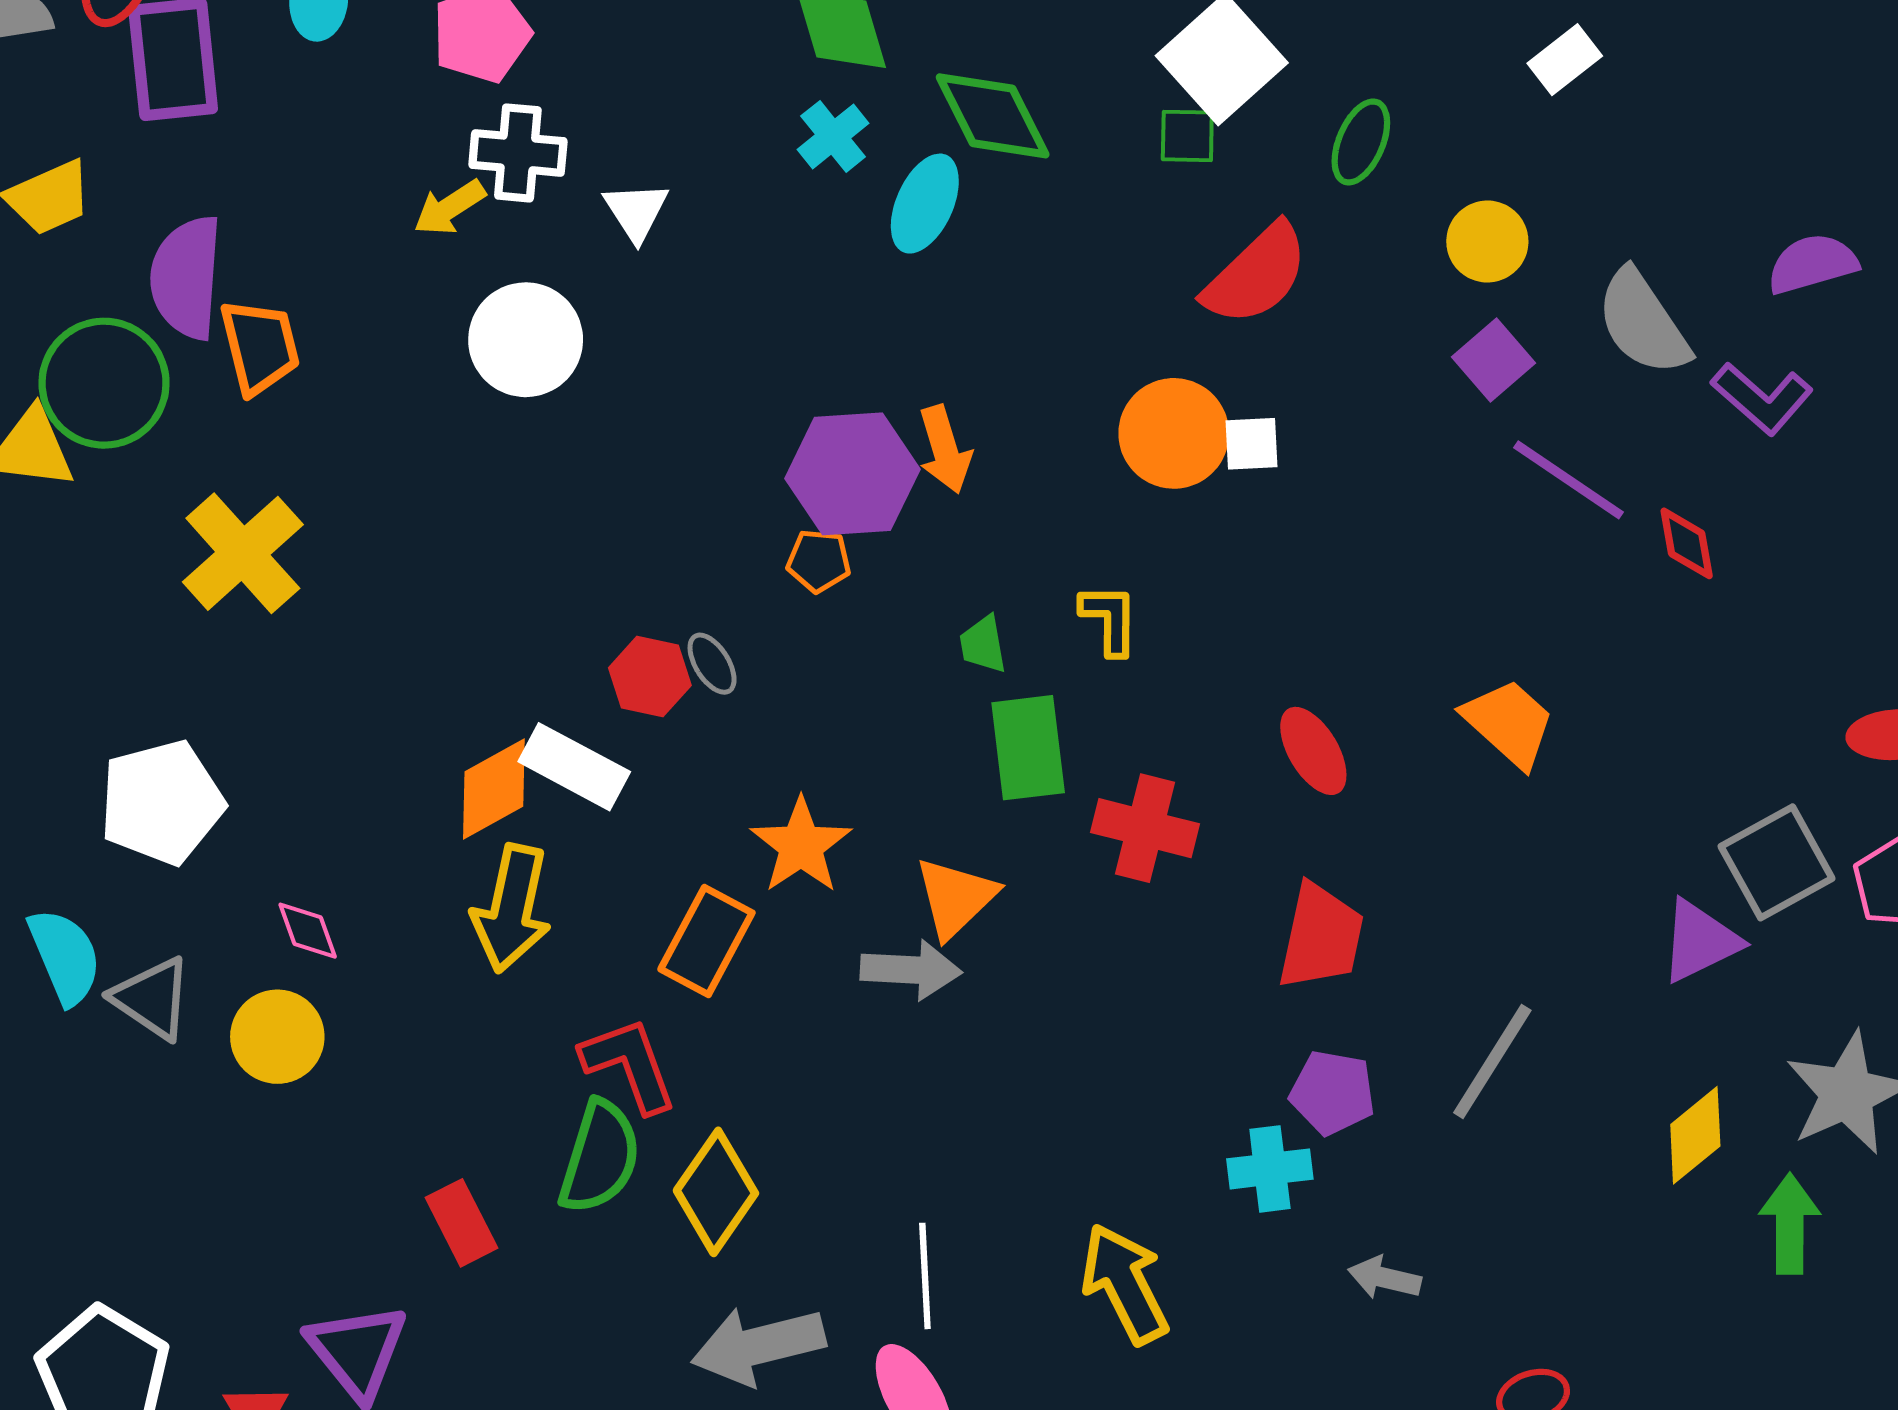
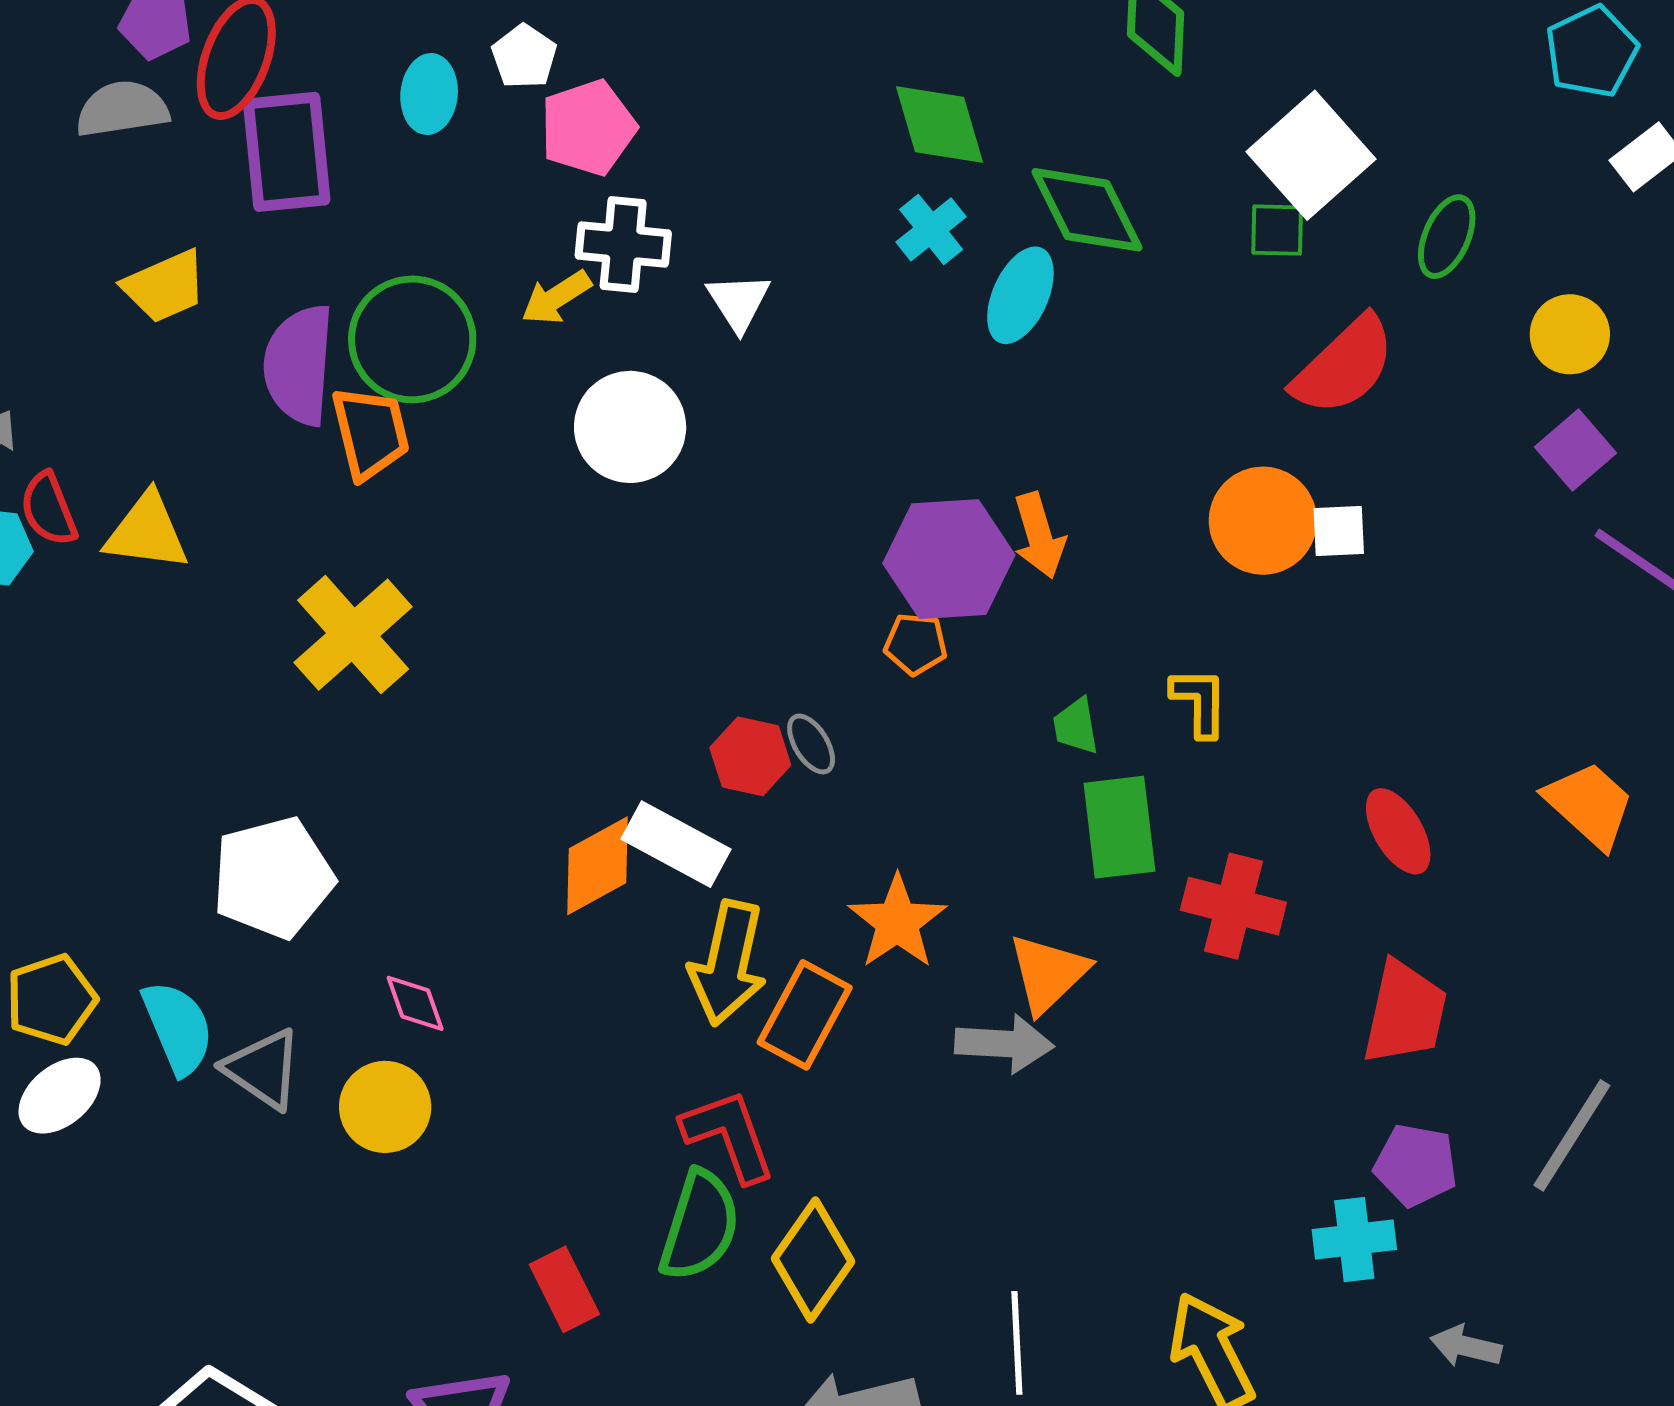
green circle: (104, 383) -> (412, 339), moved
yellow arrow: (512, 909) -> (728, 963), moved

